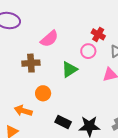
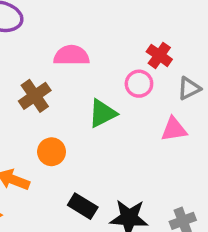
pink semicircle: (49, 39) -> (71, 55), turned -144
brown cross: (31, 63) -> (35, 96), turned -36

